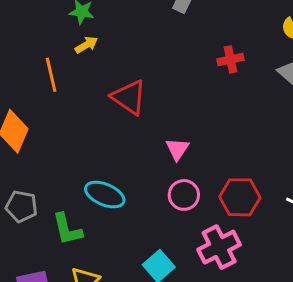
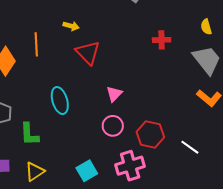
yellow arrow: (86, 45) -> (71, 26), moved, turned 35
orange line: (51, 75) -> (36, 44), moved
cyan ellipse: (105, 195) -> (60, 101), moved, turned 40

